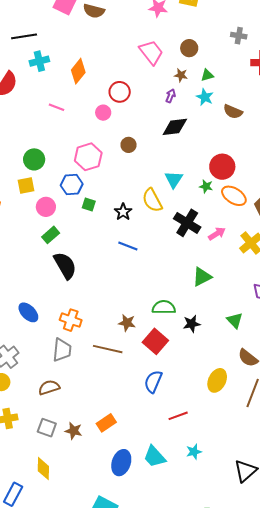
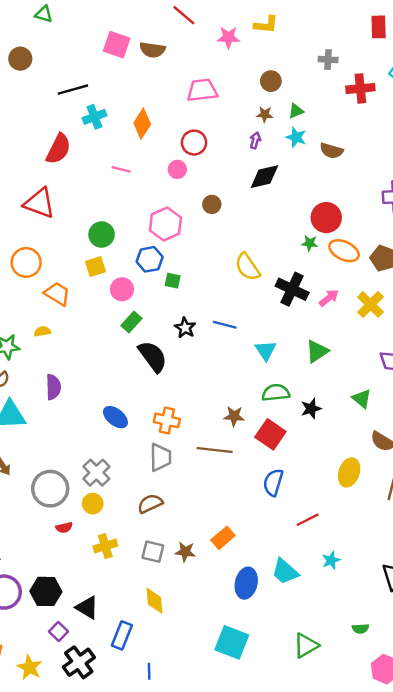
pink trapezoid: (151, 52) -> (202, 90), moved, turned -52
cyan triangle: (174, 179) -> (266, 350), moved
black star: (123, 212) -> (185, 328), moved

